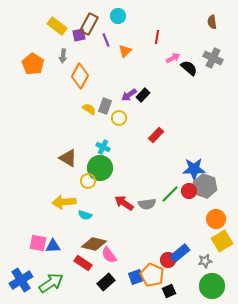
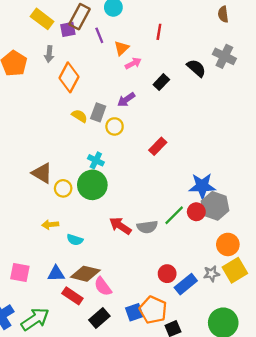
pink arrow: (173, 58) -> (133, 63), moved
black rectangle: (143, 95) -> (161, 82), moved
brown triangle: (68, 158) -> (42, 173), moved
yellow circle: (88, 181) -> (63, 188), moved
yellow arrow: (64, 202) -> (50, 225), size x0.6
blue triangle: (53, 246) -> (56, 274), moved
red circle: (168, 260) -> (167, 274), moved
gray star: (205, 261) -> (211, 274), moved

